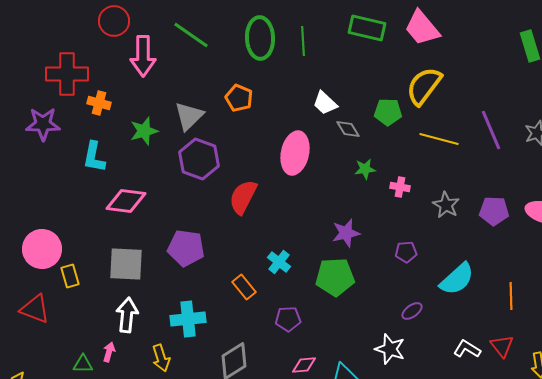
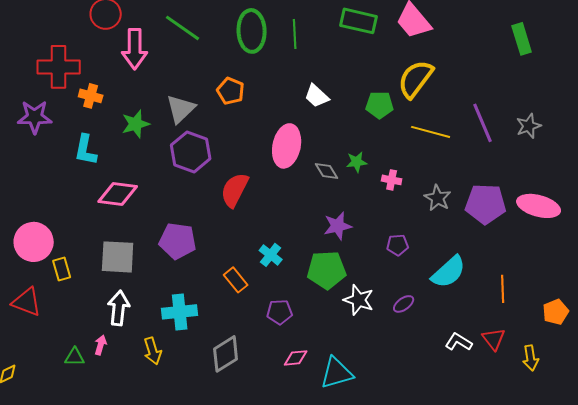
gray diamond: (348, 129) -> (327, 171), moved
purple pentagon: (494, 211) -> (486, 204), size x1.4
white star: (390, 349) -> (359, 300), moved

